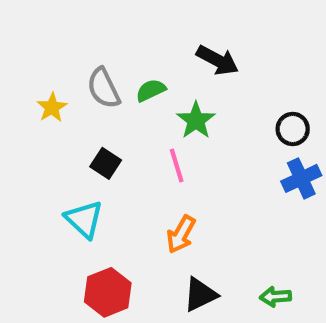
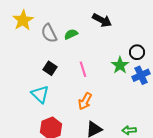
yellow star: (52, 107) -> (23, 20), moved, size x1.5
green star: (196, 120) -> (120, 65), moved

